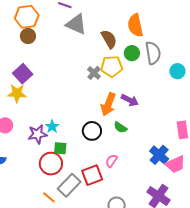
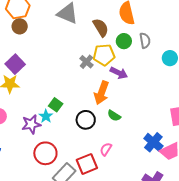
gray semicircle: (153, 53) -> (145, 40), size x0.7
purple arrow: (130, 100) -> (119, 73), moved
green square: (60, 148) -> (56, 105), moved, turned 32

